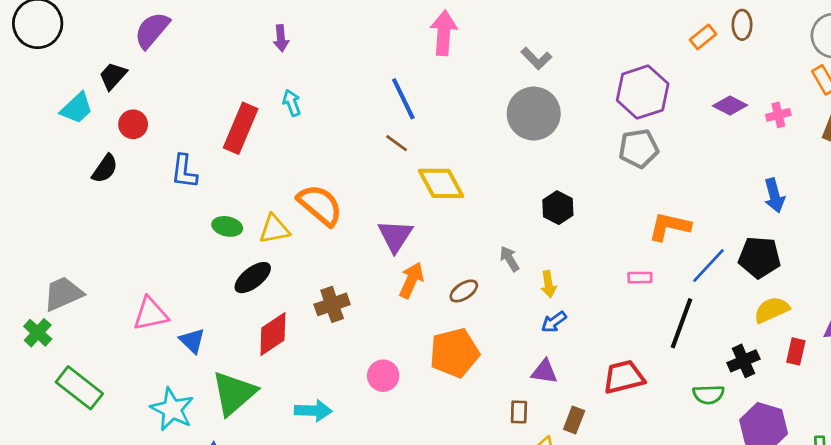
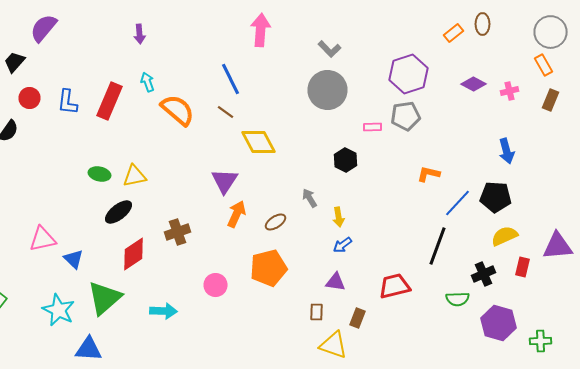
blue L-shape: (184, 171) -> (68, 102), moved
orange semicircle: (320, 205) -> (178, 110), moved
orange L-shape: (669, 226) -> (428, 174), size x0.7
pink rectangle: (640, 278) -> (372, 127), moved

